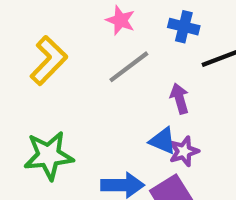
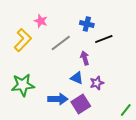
pink star: (120, 20) -> (41, 21), moved
purple star: (184, 151) -> (97, 83), moved

